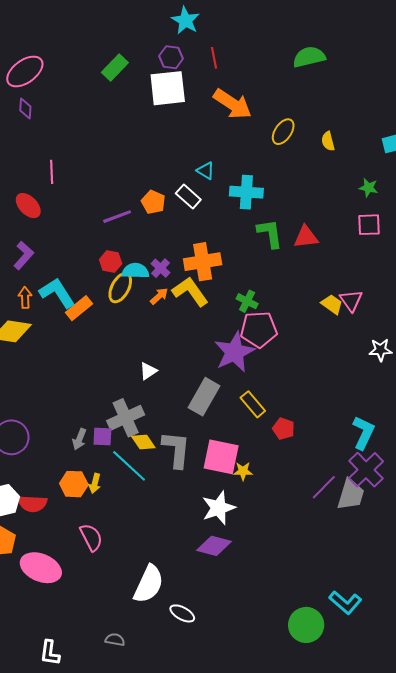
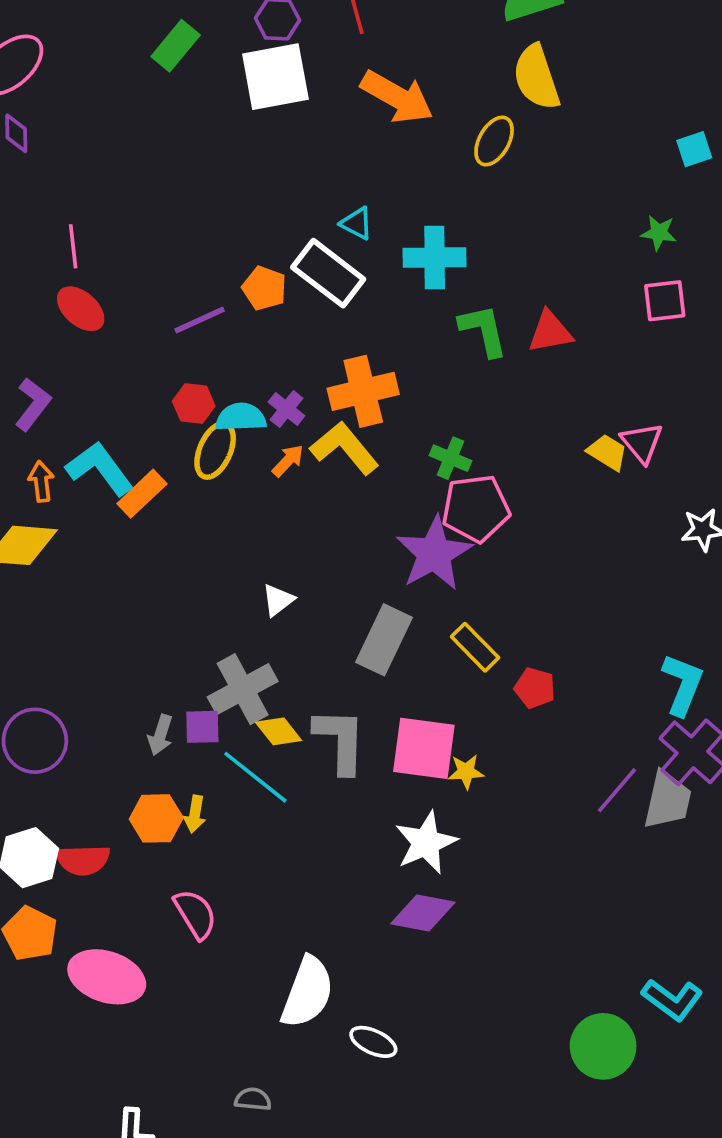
yellow semicircle: (328, 141) -> (536, 77), moved, size x1.8
white rectangle: (188, 196) -> (328, 273), size x1.5
red ellipse: (28, 206) -> (81, 309), moved

